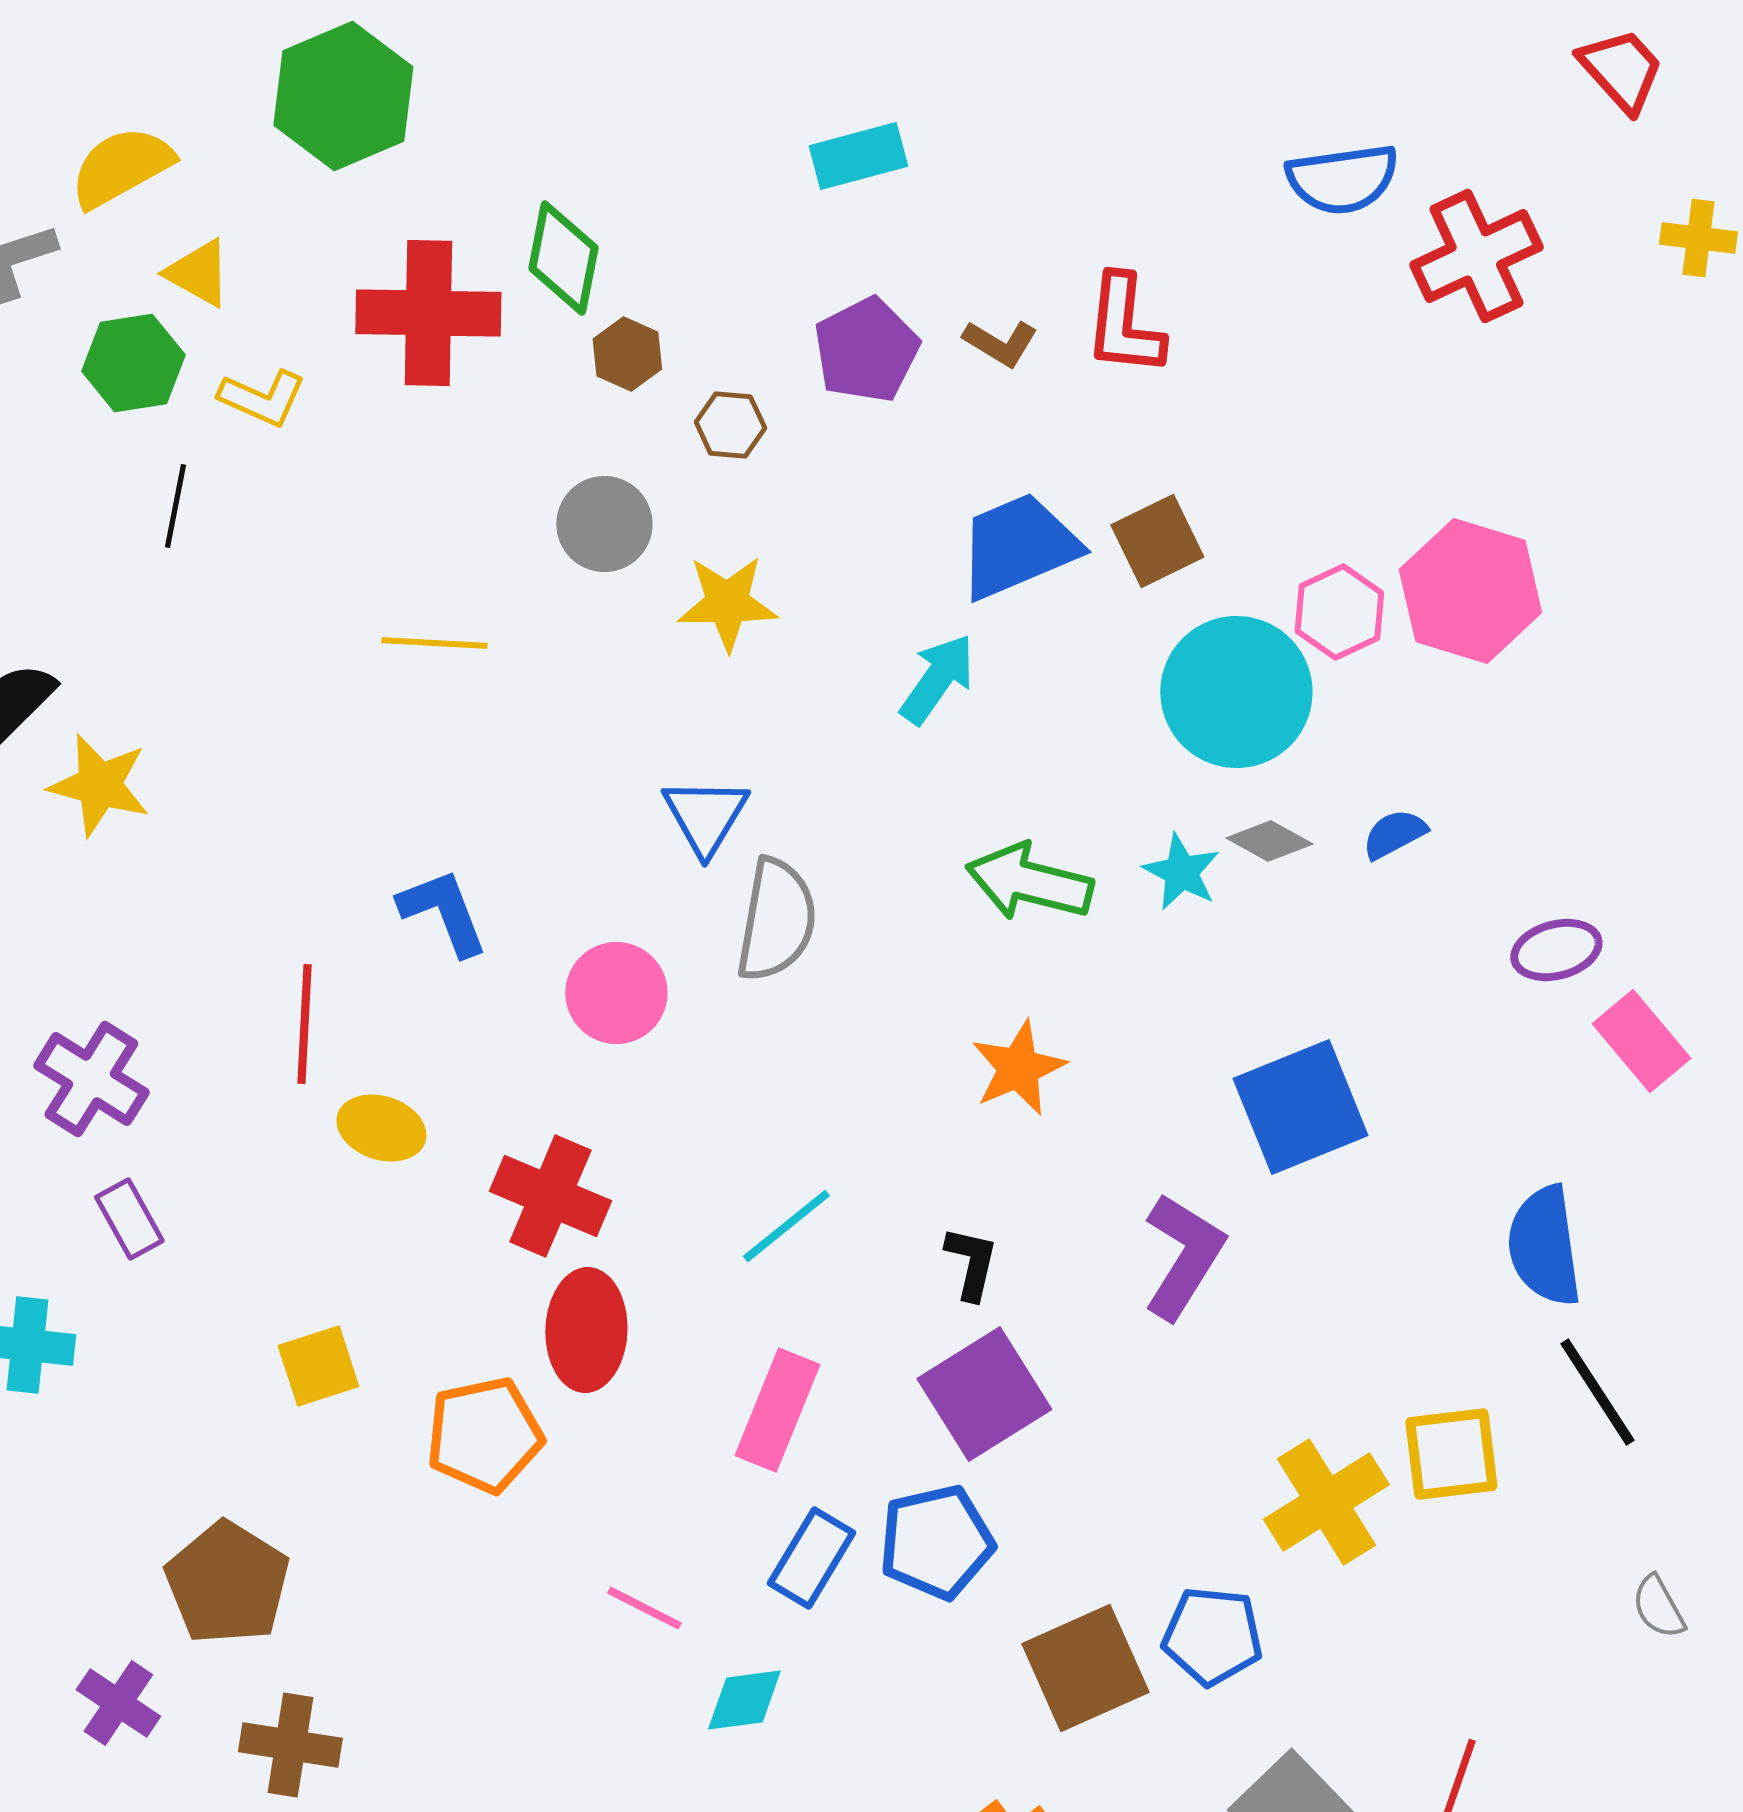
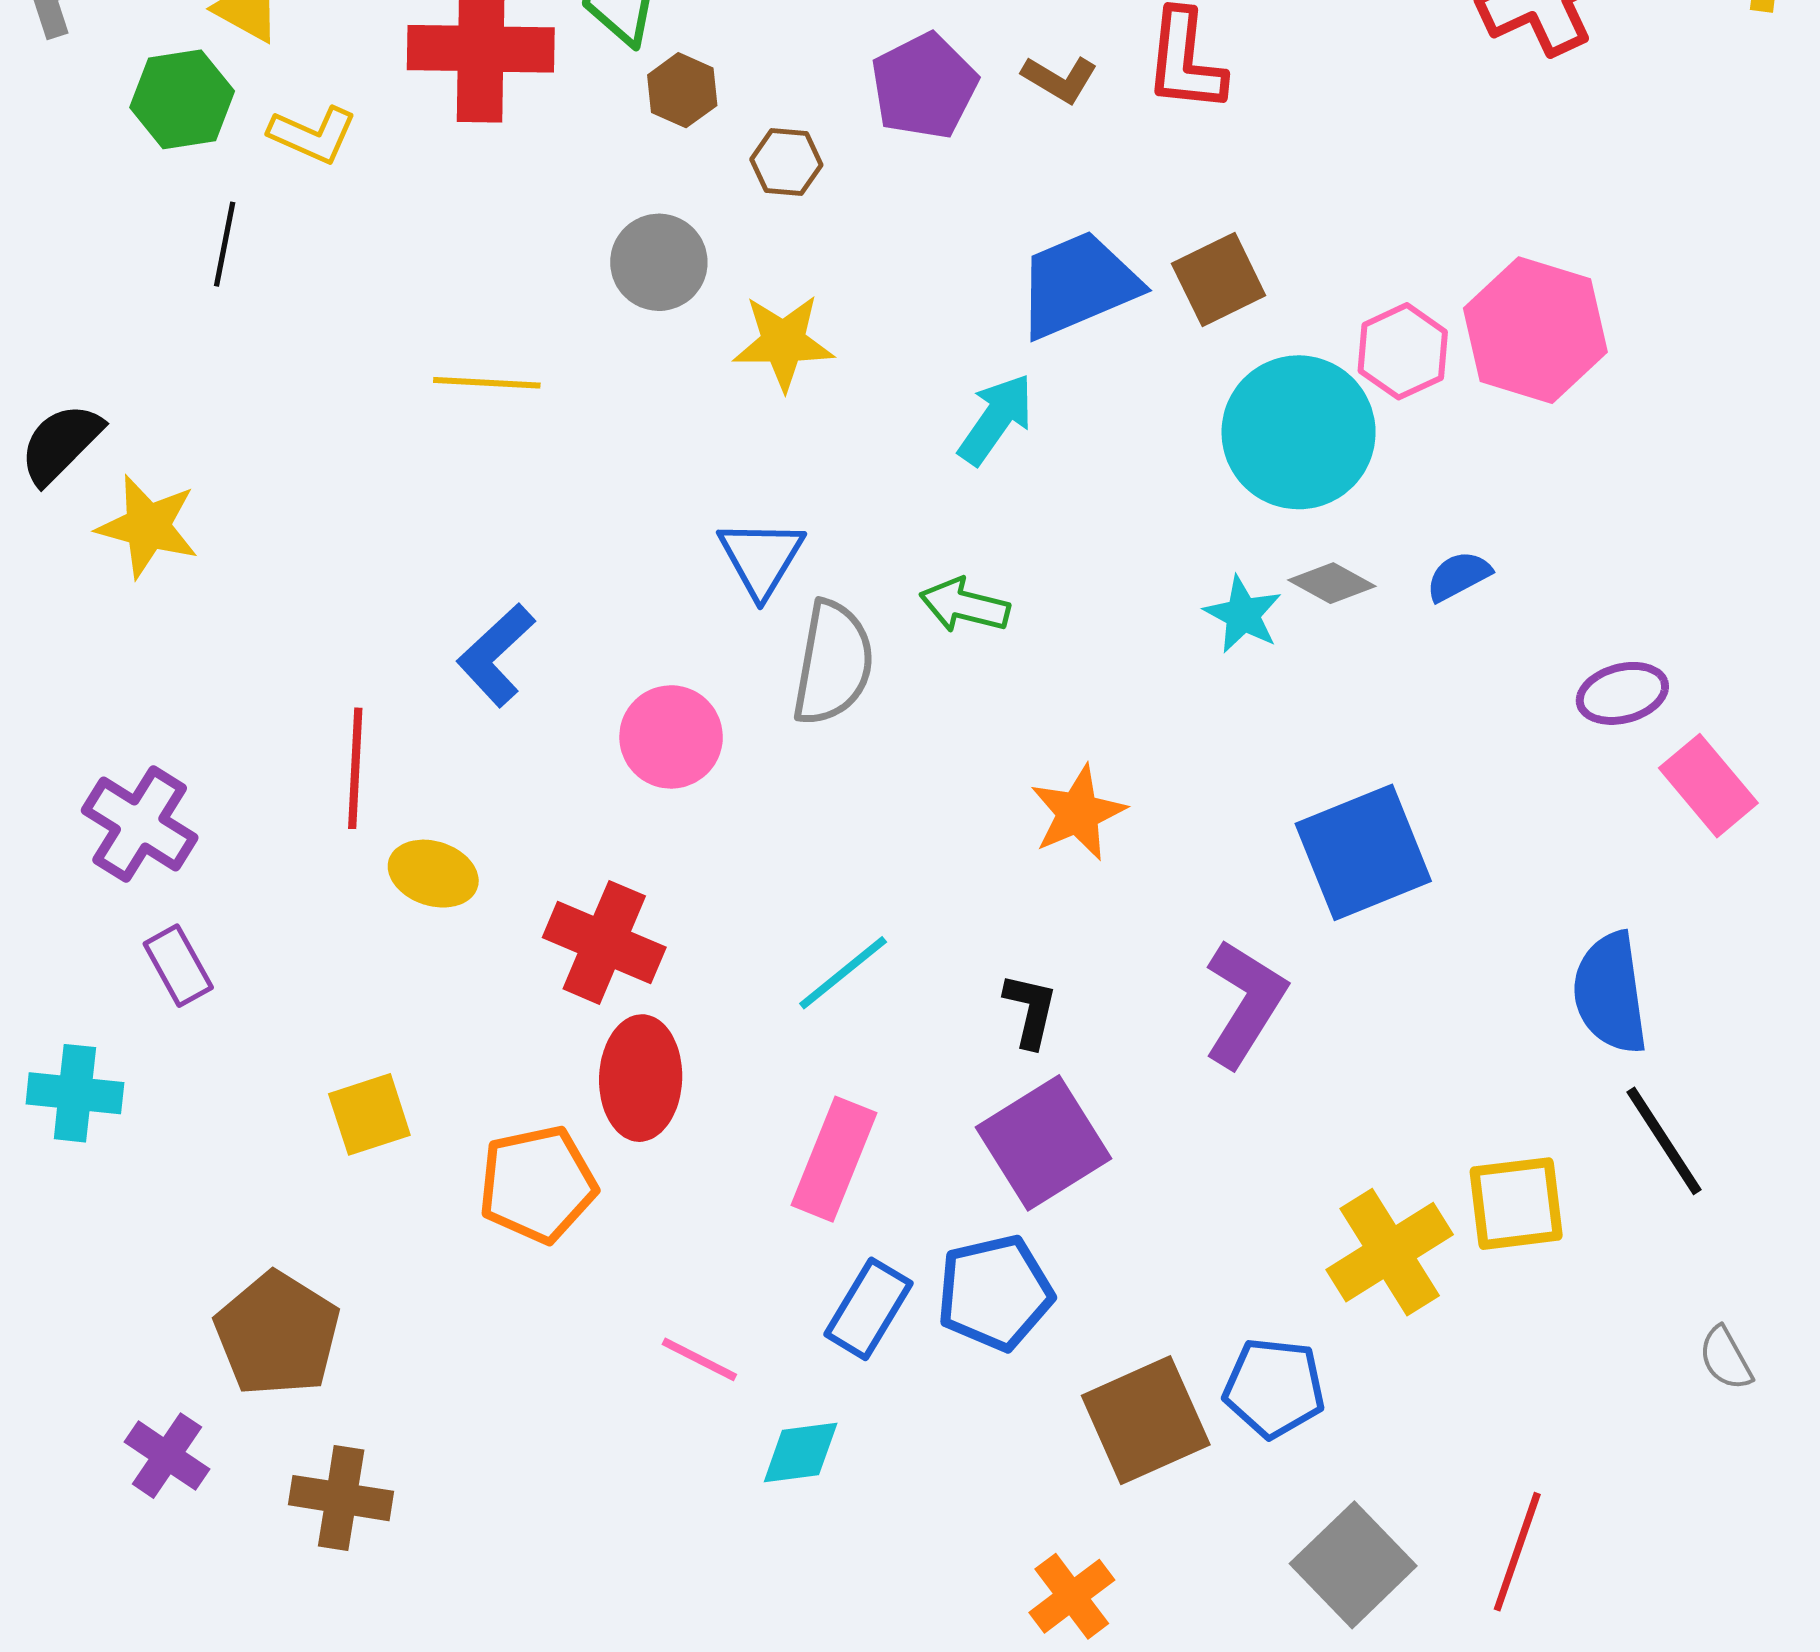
green arrow: (1029, 882) -> (965, 605), moved, size x0.7
blue L-shape: (443, 912) -> (496, 655), turned -112

